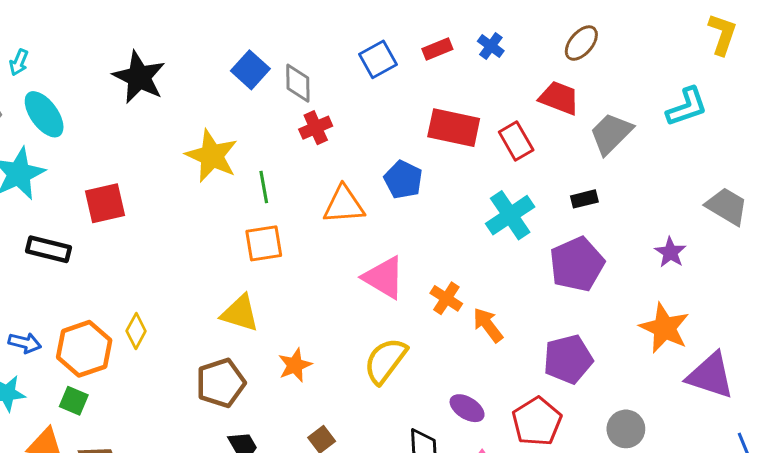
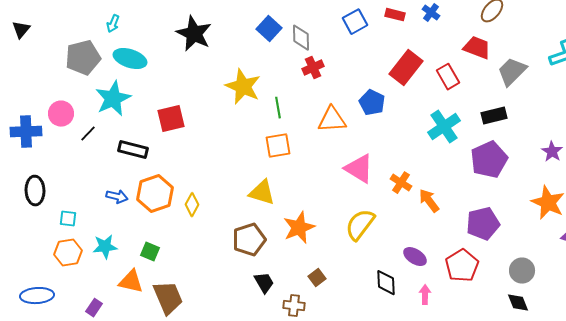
red rectangle: (437, 49) -> (395, 15), turned 36
cyan ellipse: (44, 114) -> (130, 59), turned -36
red rectangle: (454, 128) -> (406, 68), turned -64
black rectangle: (584, 199) -> (494, 116), size x1.4
blue arrow: (25, 343) -> (117, 197), moved
orange hexagon: (84, 349) -> (155, 194), moved
orange star: (295, 365) -> (299, 228), size x1.4

